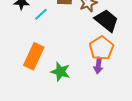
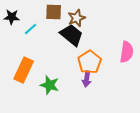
black trapezoid: (107, 20) -> (72, 35), moved

